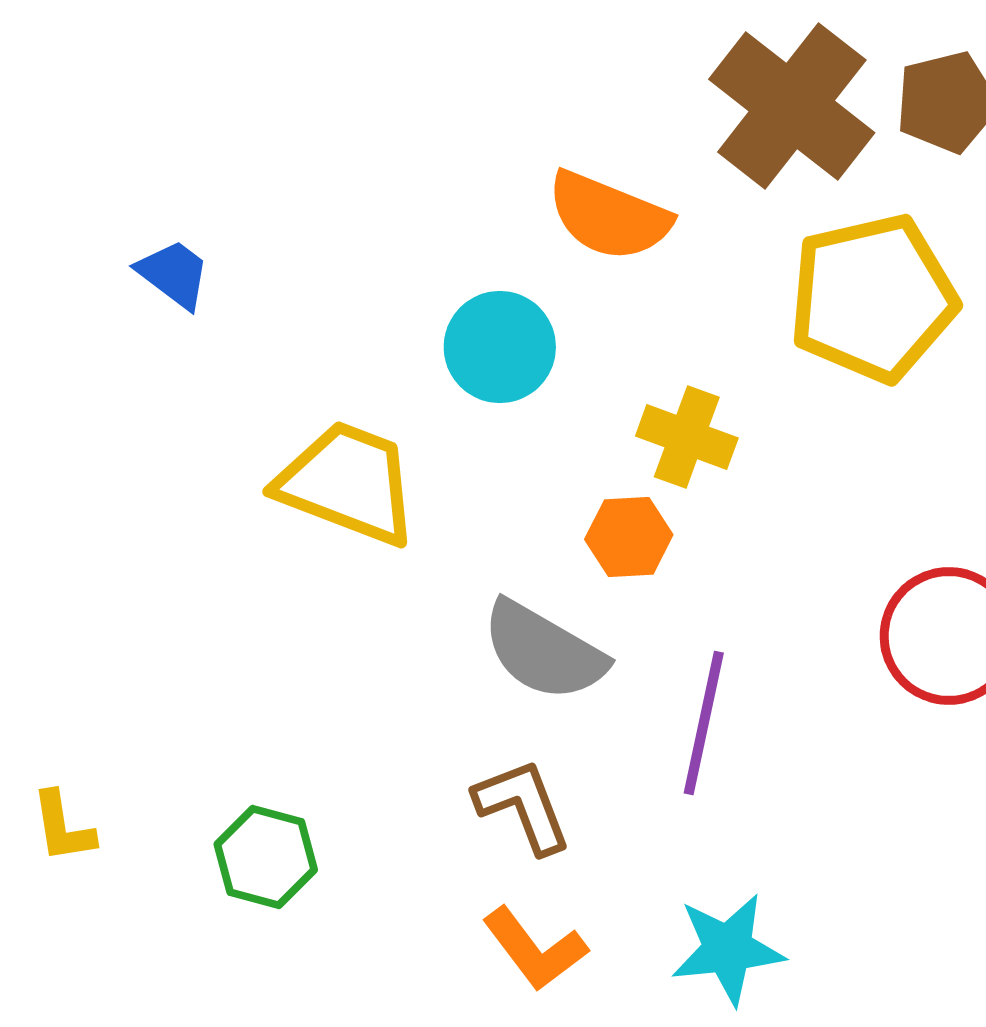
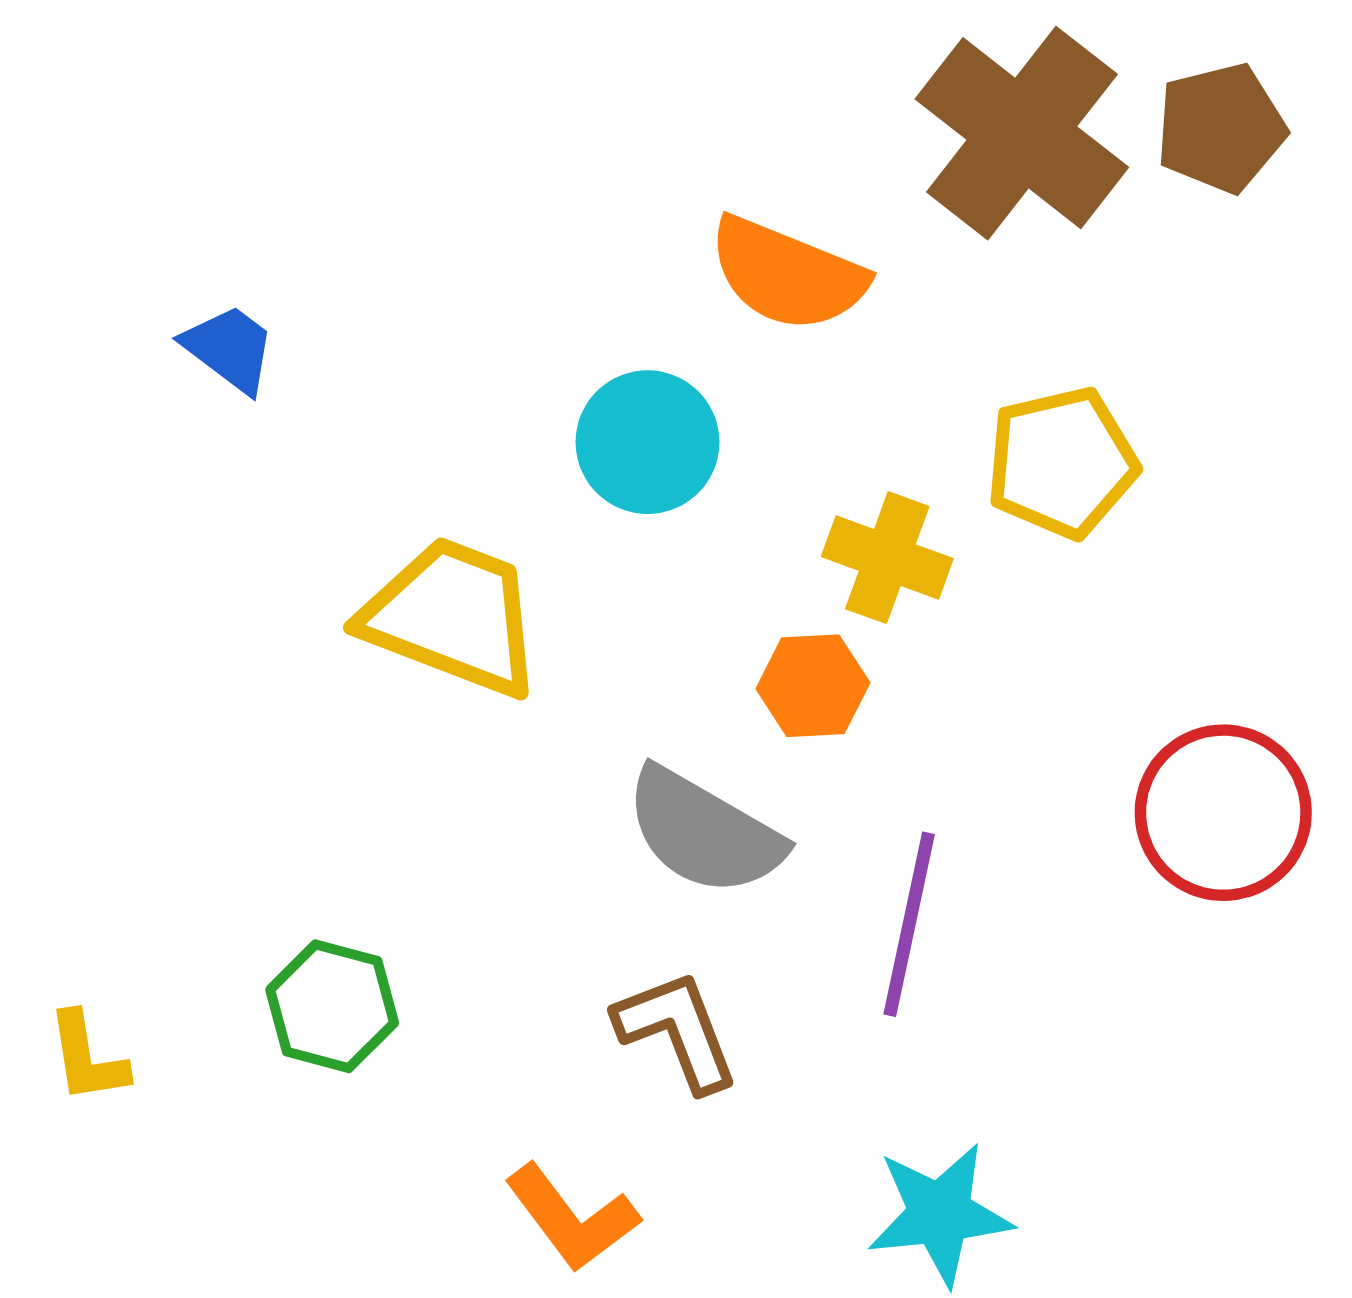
yellow pentagon: (873, 298) -> (1062, 463), moved, size x0.7
green hexagon: (266, 857) -> (332, 1006), moved
orange L-shape: (535, 949) -> (572, 1218), moved

